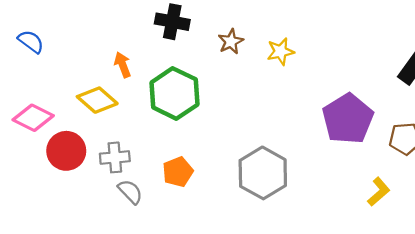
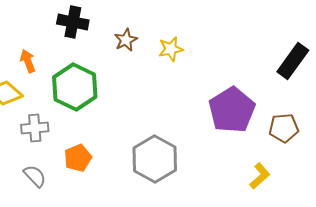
gray cross: (115, 157) -> (35, 128), moved

